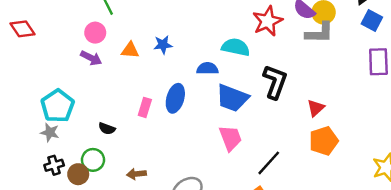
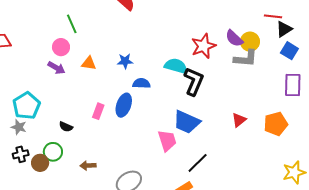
blue star: (163, 45) -> (125, 61), moved
blue semicircle: (207, 69) -> (141, 83), moved
black L-shape: (275, 82) -> (194, 81), moved
blue trapezoid: (232, 98) -> (187, 122), moved
orange pentagon: (324, 141) -> (276, 124), moved

